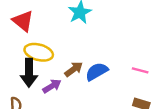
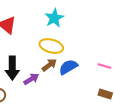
yellow ellipse: (39, 52) -> (51, 46), moved

